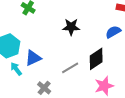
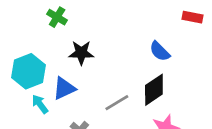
black star: (71, 27) -> (81, 53), moved
blue semicircle: (113, 32) -> (160, 51), moved, turned -105

